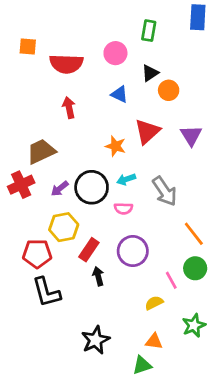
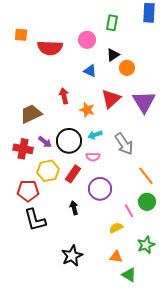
red arrow: (69, 108) -> (64, 96), moved
purple triangle: (191, 135) -> (144, 102), size x1.4
red cross: (21, 185) -> (23, 149), moved, turned 36
purple arrow: (60, 189) -> (45, 142), turned -104
red rectangle: (89, 250) -> (73, 174), moved
green triangle: (142, 365) -> (129, 275), moved, turned 49

